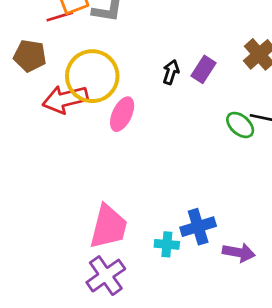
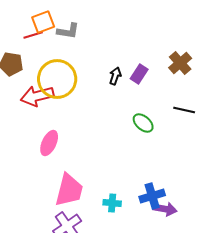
pink ellipse: (122, 114) -> (49, 143), moved
green ellipse: (240, 125) -> (143, 123), moved
blue cross: (198, 227) -> (152, 196), moved

